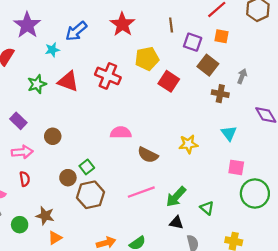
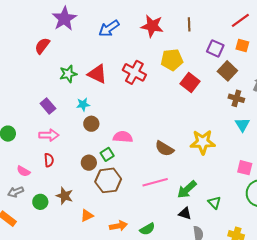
red star: (122, 24) -> (152, 26), turned -30
brown line: (171, 25) -> (189, 24), moved
cyan star: (52, 50) -> (83, 104), moved
pink semicircle: (121, 133) -> (123, 137), moved
cyan triangle: (229, 133) -> (242, 125), moved
brown circle: (53, 136) -> (91, 124), moved
yellow star: (188, 144) -> (203, 142), size x1.4
orange triangle: (55, 238) -> (87, 216), moved

